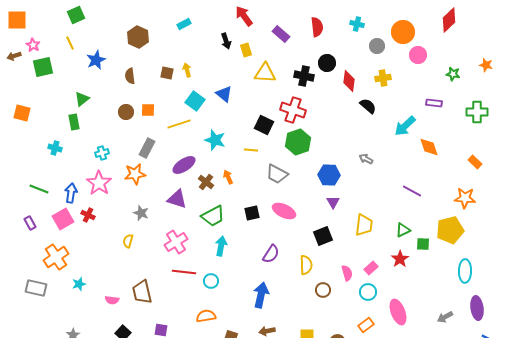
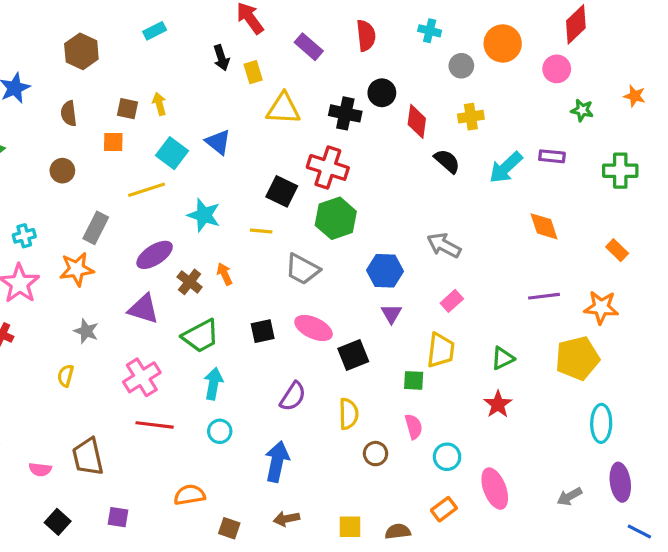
pink circle: (418, 55) -> (557, 69), moved
orange square: (148, 110) -> (113, 142), moved
cyan arrow: (405, 126) -> (506, 167), moved
gray arrow: (366, 159) -> (444, 245), size x1.5
purple line: (412, 191) -> (544, 296), moved, turned -36
black square: (323, 236) -> (353, 355), moved
green square: (423, 244) -> (414, 380), moved
pink rectangle: (371, 268) -> (452, 301), moved
cyan circle: (211, 281) -> (220, 431), moved

